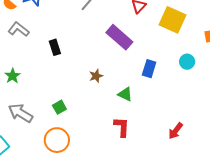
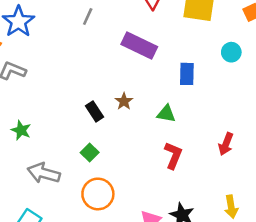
black rectangle: (55, 47) -> (94, 111), moved
red L-shape: (122, 127) -> (173, 155), turned 35
red arrow: (176, 131) -> (226, 144), moved

